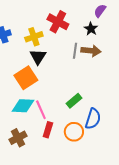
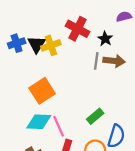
purple semicircle: (100, 11) -> (124, 17), turned 40
black star: (91, 29) -> (105, 39), moved
black triangle: (38, 57) -> (37, 44), moved

